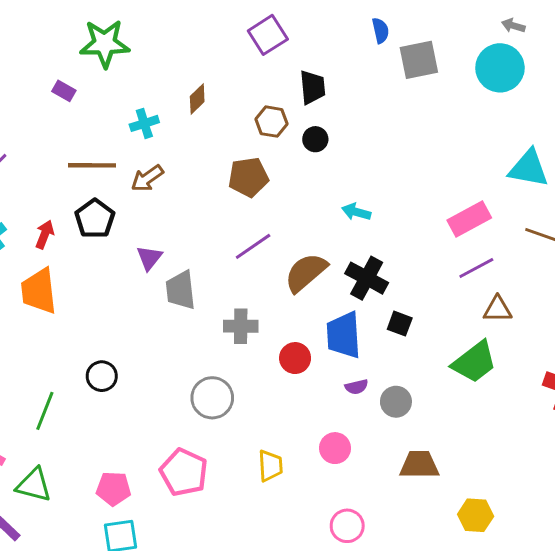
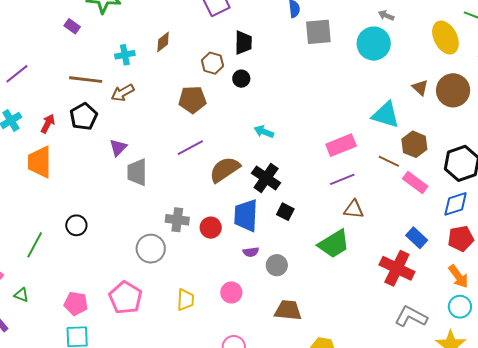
gray cross: (241, 326) -> (177, 220), moved
green triangle: (34, 485) -> (21, 295), size x0.6

